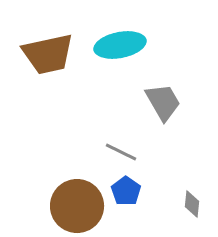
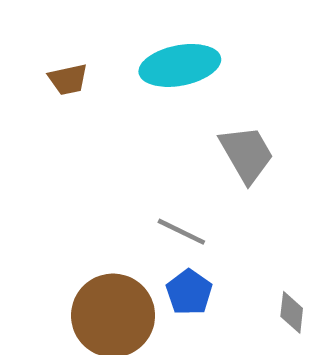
brown trapezoid: (48, 54) -> (68, 79), size x0.5

